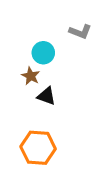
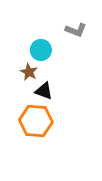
orange hexagon: (38, 148) -> (36, 121), moved

